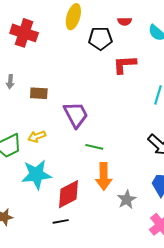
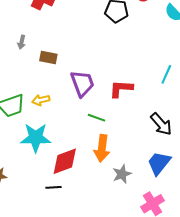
red L-shape: (125, 64) -> (121, 89), moved

